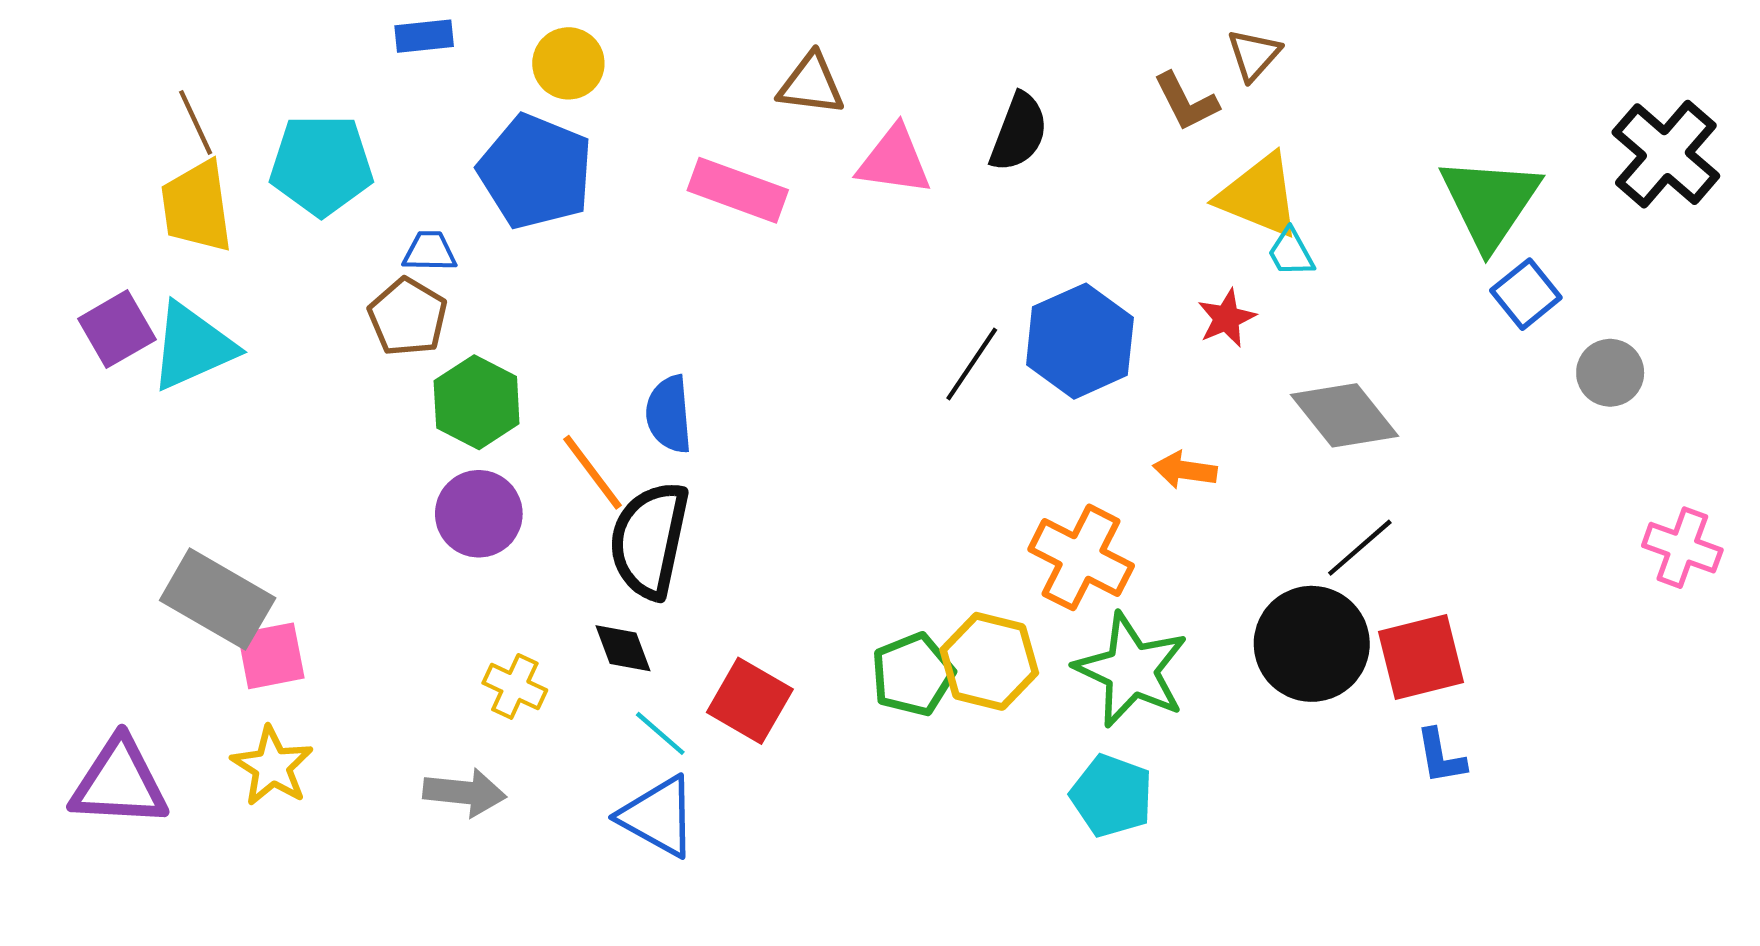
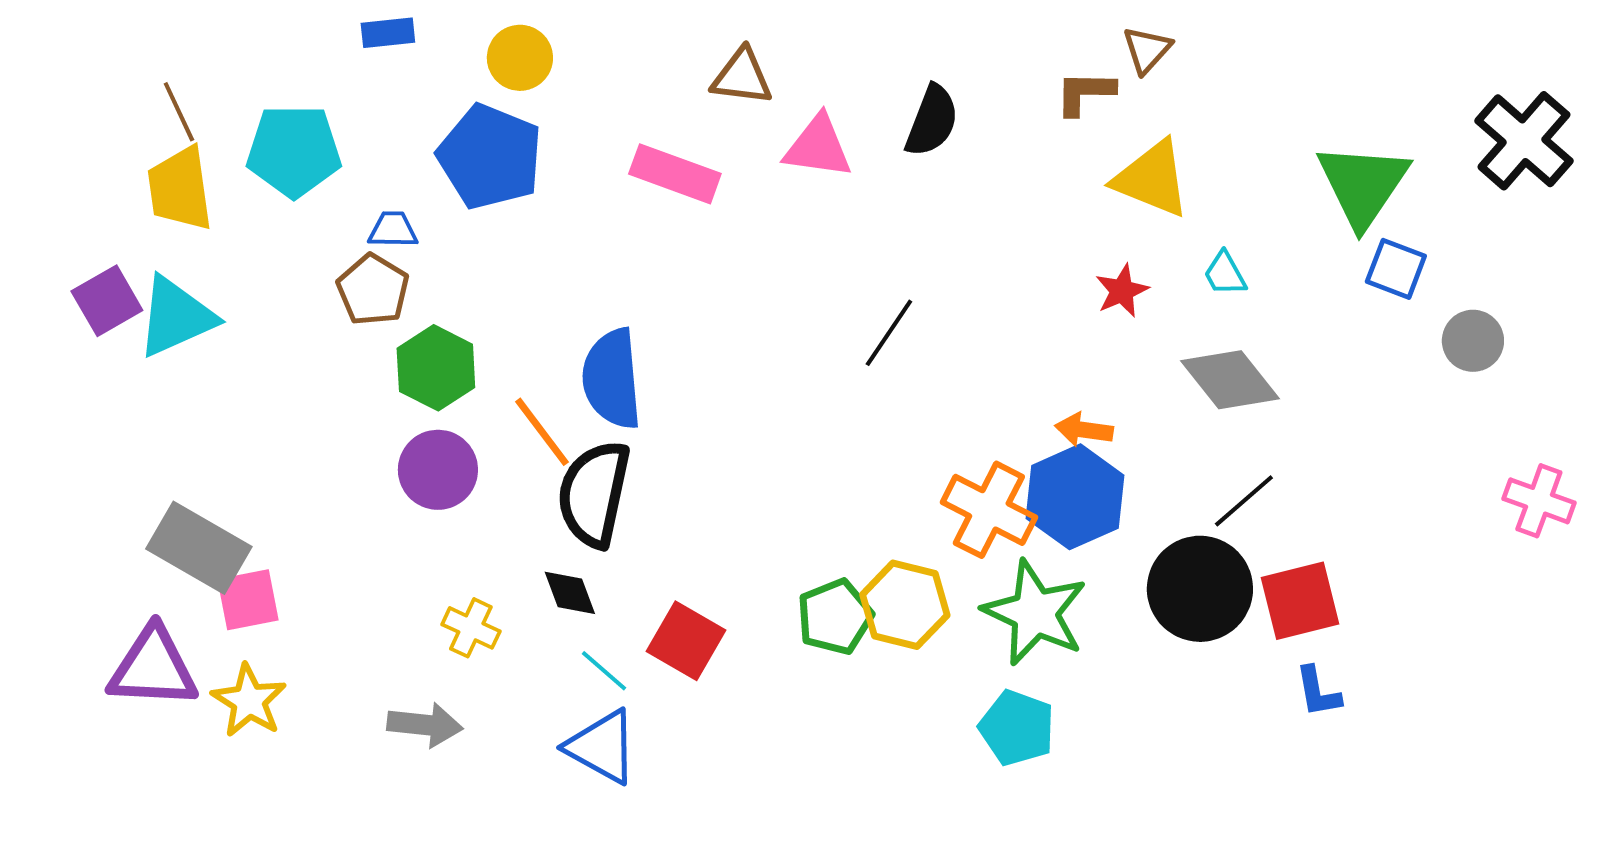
brown L-shape: (1186, 102) -> (1085, 93), turned 118
cyan trapezoid: (1291, 253) -> (1225, 274), moved
blue square: (1526, 294) -> (1396, 269), turned -30
blue hexagon: (1080, 341) -> (1075, 497), moved
blue semicircle: (669, 414) -> (612, 379), size x1.4
purple triangle: (119, 783) -> (153, 668), moved

